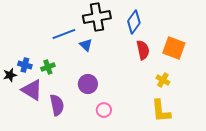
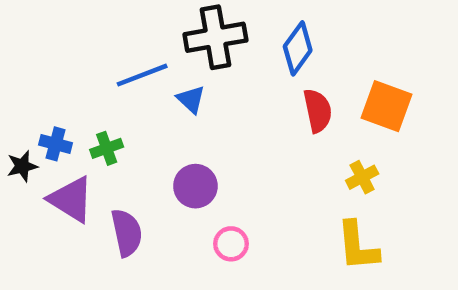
yellow cross: (163, 80) -> (362, 177), turned 32

